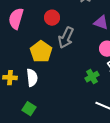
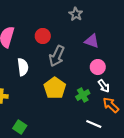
yellow pentagon: (41, 52) -> (55, 88), moved
white semicircle: (32, 78) -> (23, 67), moved

